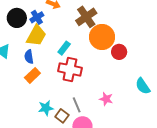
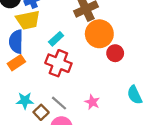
yellow trapezoid: (36, 36) -> (28, 20), turned 40
blue semicircle: (29, 57) -> (16, 42), size x1.5
gray line: (77, 105) -> (59, 103), turned -35

